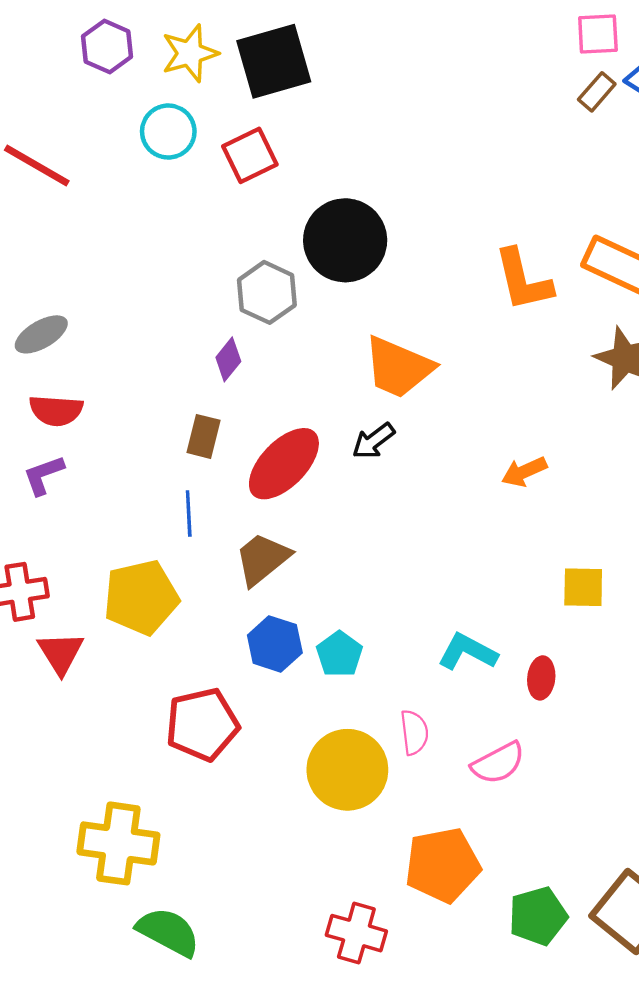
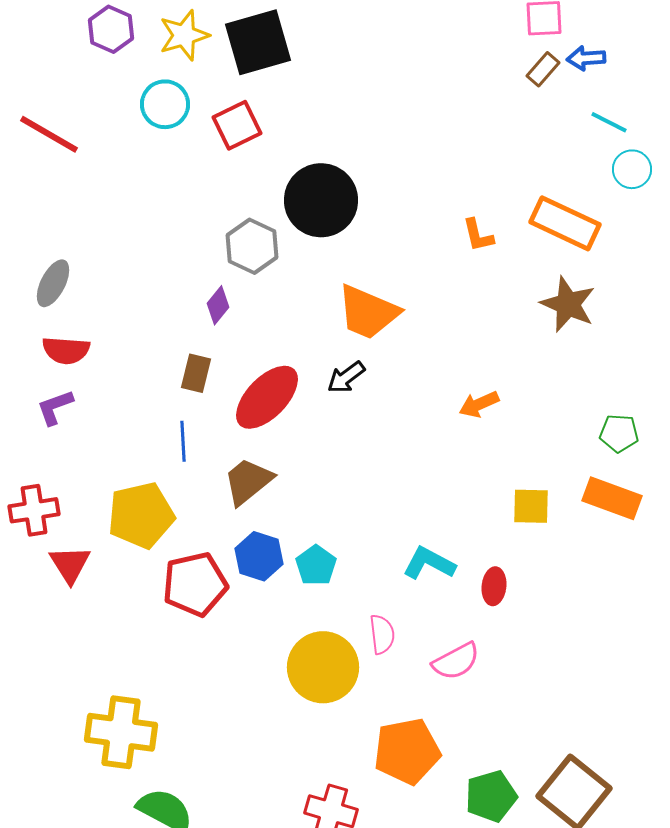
orange L-shape: (523, 280) -> (478, 235), size x0.6
gray ellipse: (41, 334) -> (53, 283), turned -33
red pentagon: (202, 724) -> (195, 584), moved

